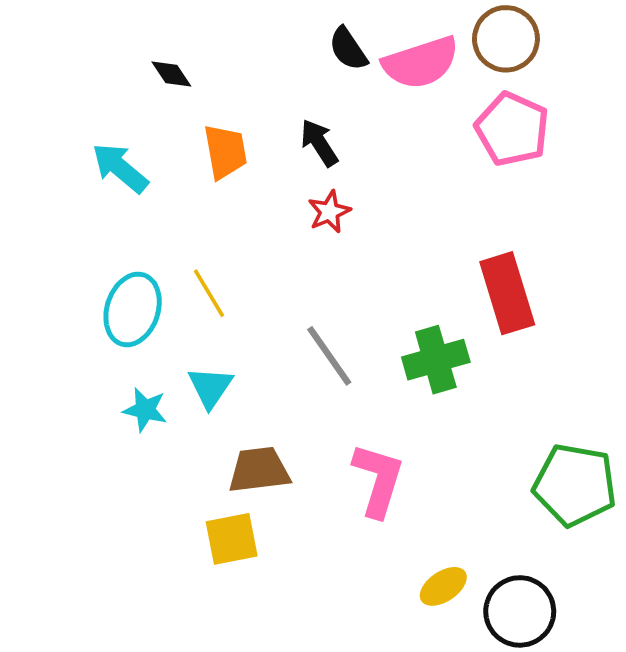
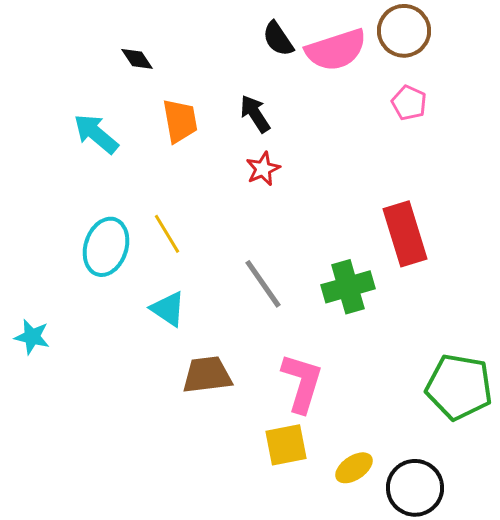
pink pentagon: (512, 129) -> (409, 103), size x0.6
cyan triangle: (210, 387) -> (168, 309), turned -30
cyan star: (145, 410) -> (32, 337), moved
yellow square: (232, 539) -> (286, 445), moved

